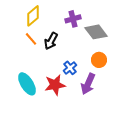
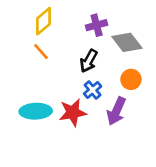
black arrow: (51, 41) -> (89, 61), moved
cyan ellipse: (27, 84) -> (36, 111), turned -60

